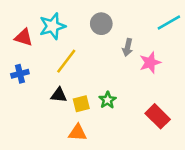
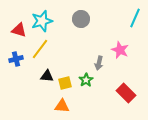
cyan line: (169, 22) -> (135, 18), turned -36
gray arrow: (128, 47) -> (99, 63), moved
yellow line: (66, 61) -> (40, 49), moved
pink star: (150, 62) -> (120, 50), turned -30

